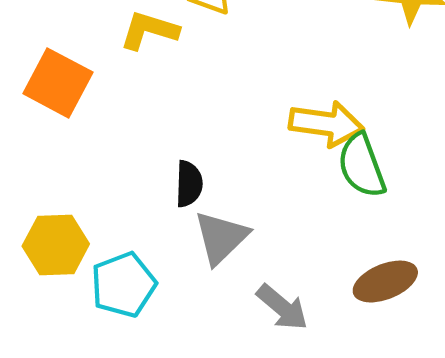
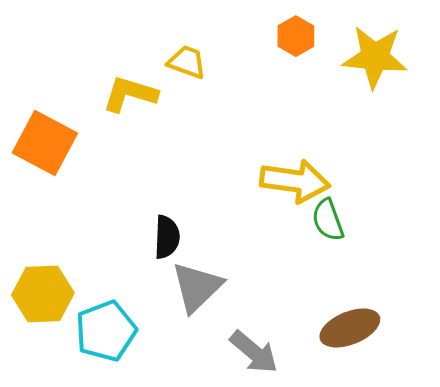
green semicircle: (362, 166) -> (328, 220), size x0.7

